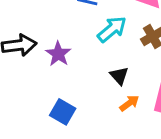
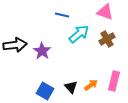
black triangle: (119, 76) -> (71, 87), moved

